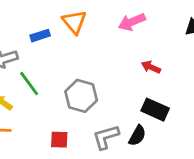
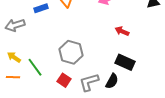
green line: (29, 84) -> (35, 67), moved
red square: (59, 140) -> (64, 80), moved, turned 32

